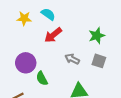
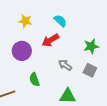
cyan semicircle: (48, 14) -> (60, 21), moved
purple circle: (26, 63) -> (22, 51), moved

